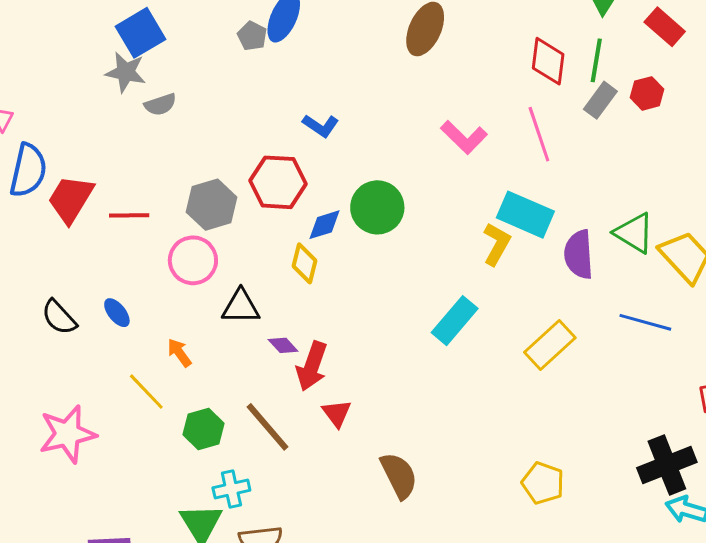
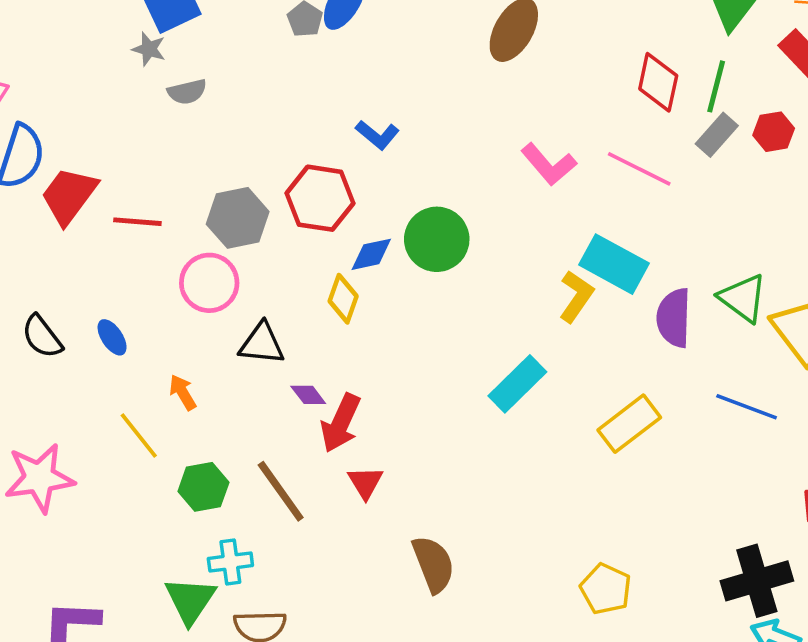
gray star: (126, 72) -> (149, 49), size x0.7
pink line: (539, 134) -> (639, 169), turned -50

